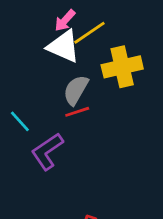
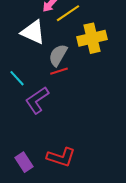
white triangle: (64, 46) -> (33, 32), moved

